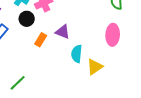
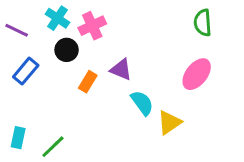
pink ellipse: (113, 35) -> (197, 74), turned 35
cyan semicircle: (77, 54) -> (142, 103), turned 138

